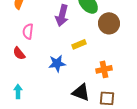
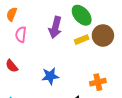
pink semicircle: (28, 31) -> (21, 34), moved
yellow rectangle: (79, 44) -> (82, 40), moved

